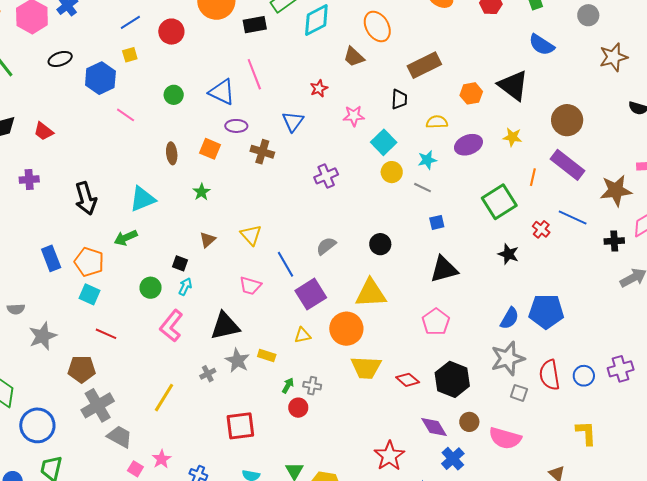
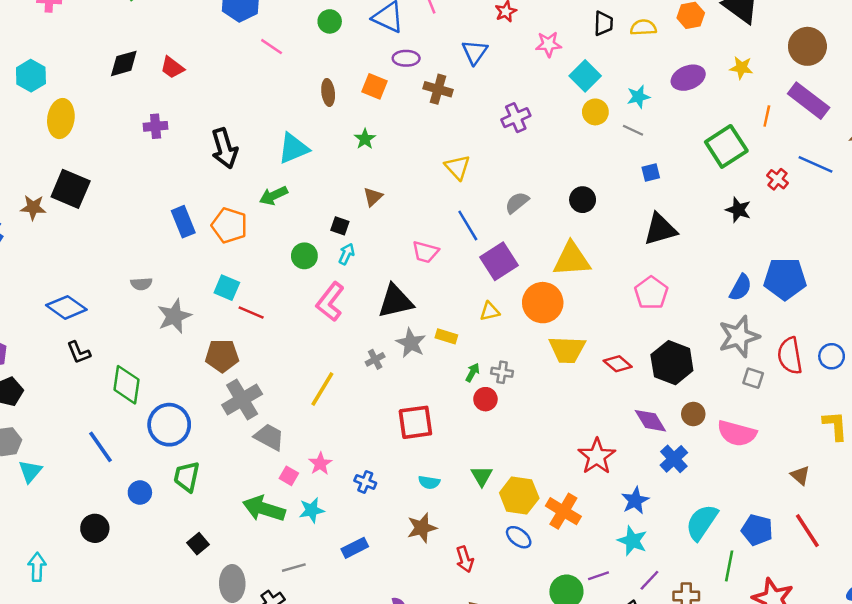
yellow semicircle: (437, 122) -> (643, 27), moved
yellow triangle: (251, 235) -> (457, 167), moved
cyan square: (89, 294) -> (227, 288), moved

